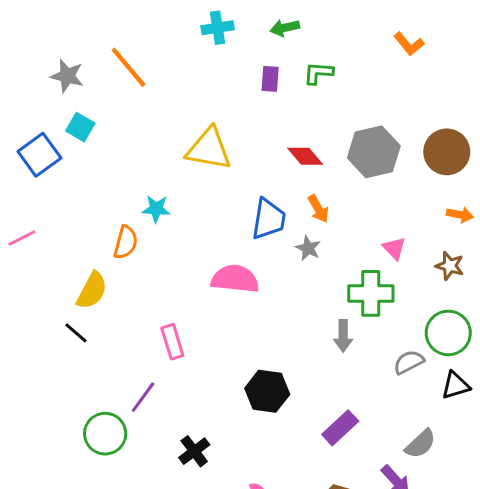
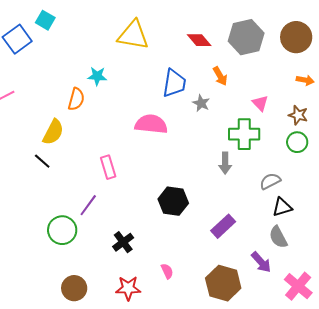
orange arrow: (318, 209) -> (220, 76), moved
green circle: (448, 333) -> (297, 142), moved, size x0.7
black triangle: (456, 385) -> (282, 207), moved
gray semicircle: (421, 444) -> (278, 237), turned 105

